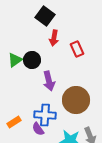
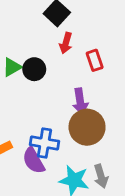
purple arrow: (49, 81) -> (80, 101), moved
purple semicircle: (38, 129) -> (34, 160), size x1.5

